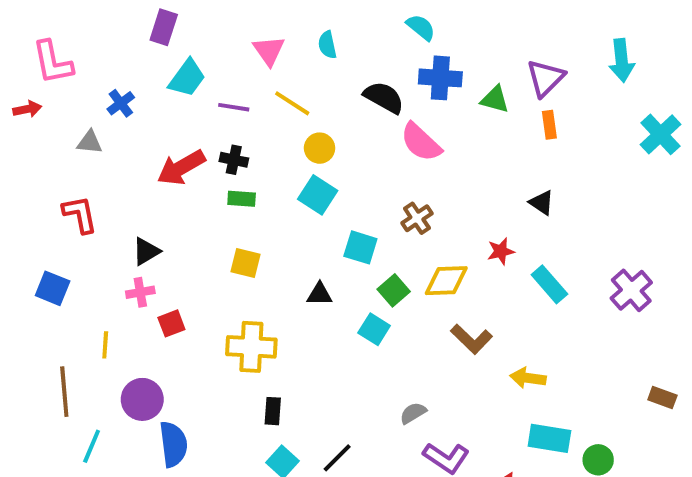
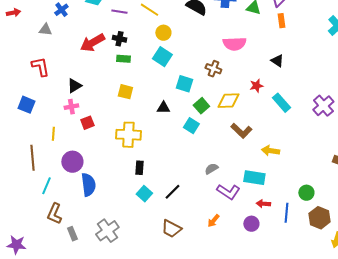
pink semicircle: (421, 142) -> (234, 44), moved, turned -45
brown cross: (417, 218) -> (213, 69), turned -35
cyan rectangle: (549, 438) -> (254, 178), moved

